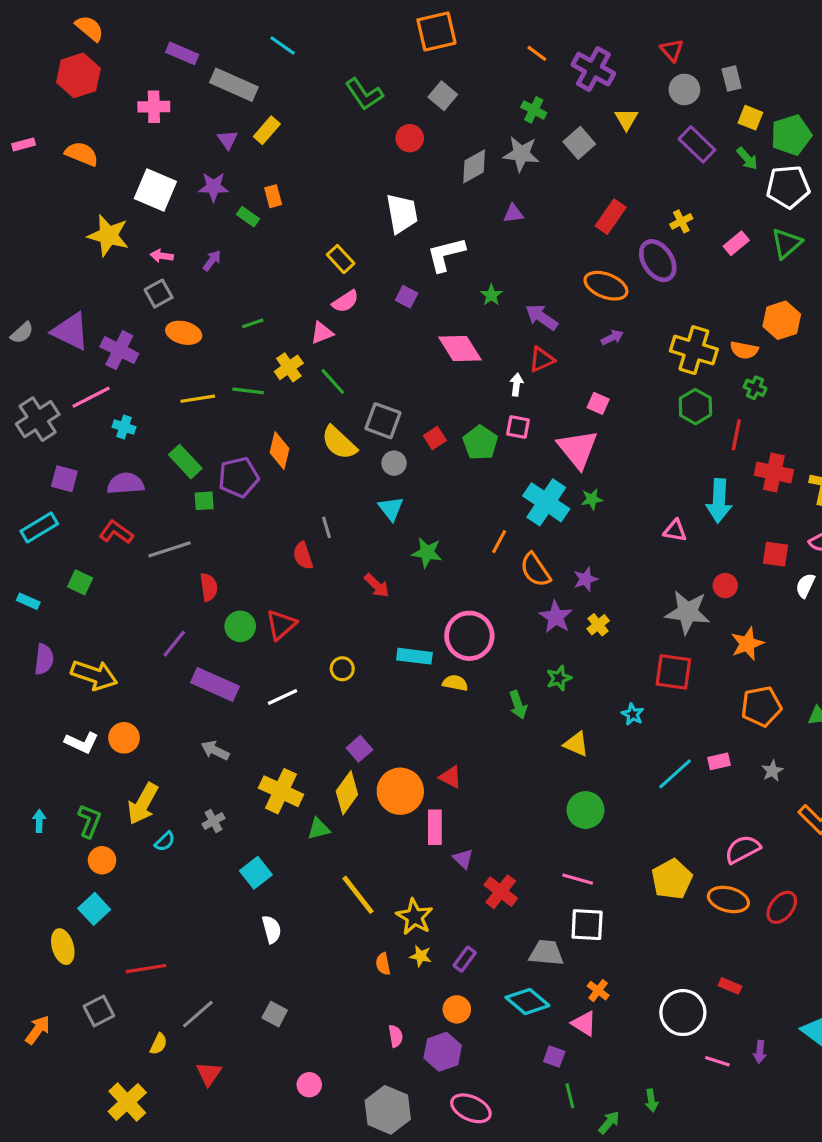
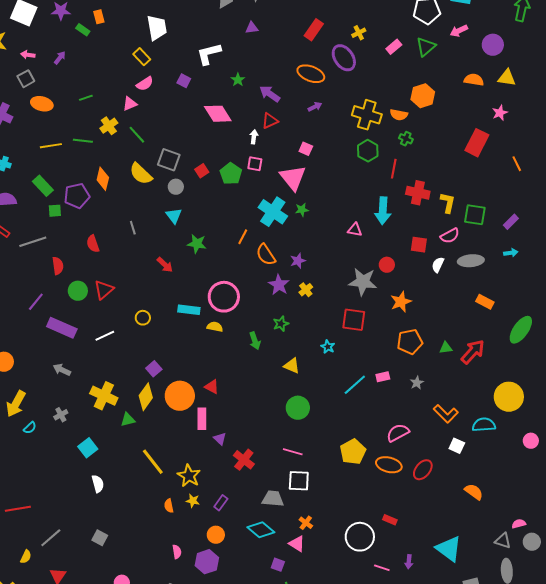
white trapezoid: (402, 213) -> (157, 28), moved
red semicircle: (303, 556) -> (93, 244), moved

